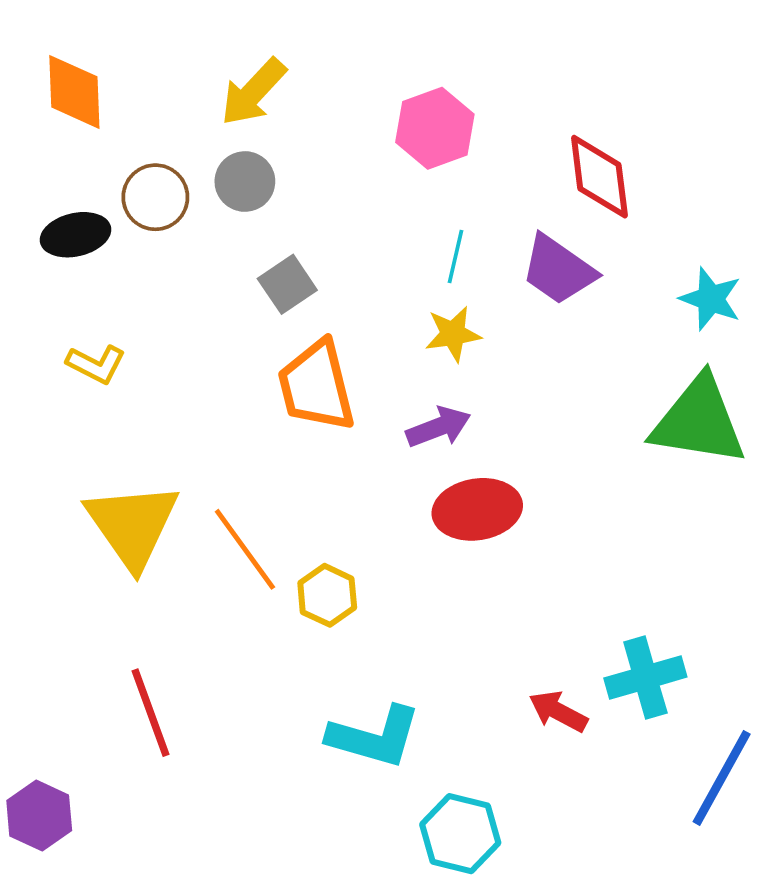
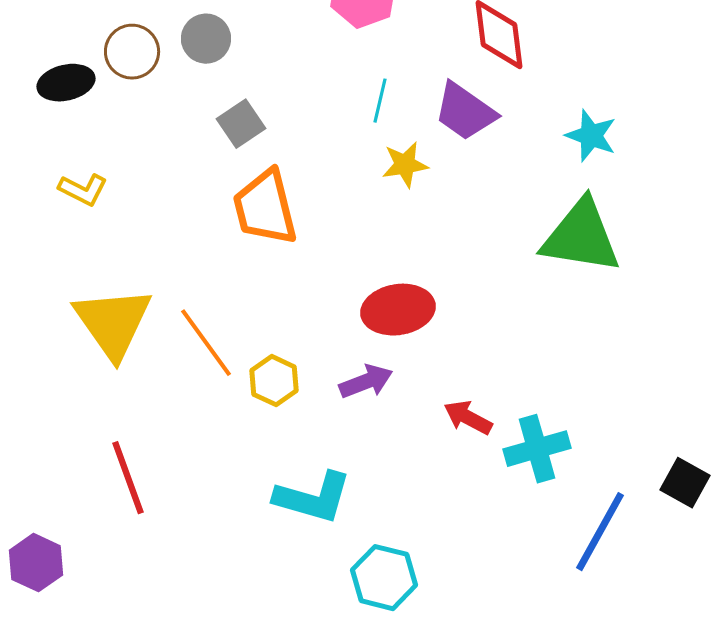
yellow star: (453, 334) -> (405, 165), moved
purple arrow: (438, 427) -> (366, 382), moved
red arrow: (558, 711) -> (468, 418), moved

